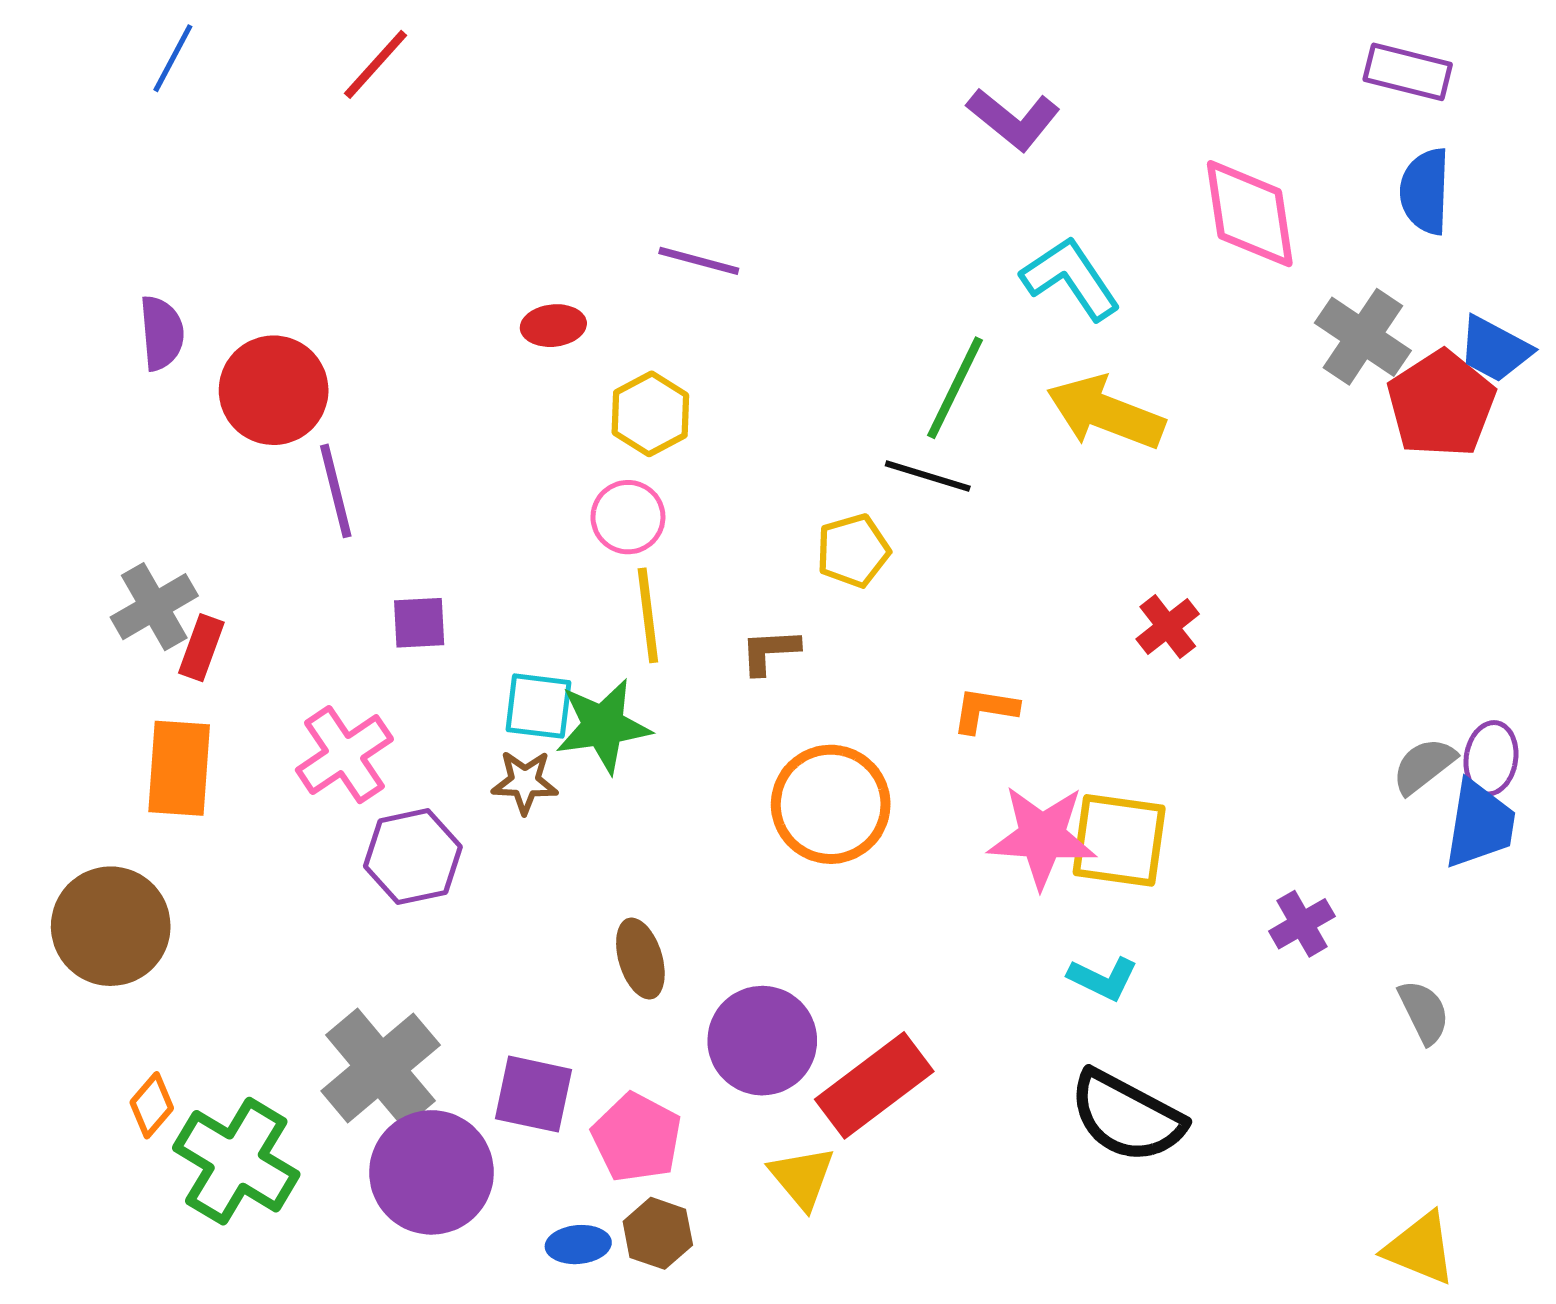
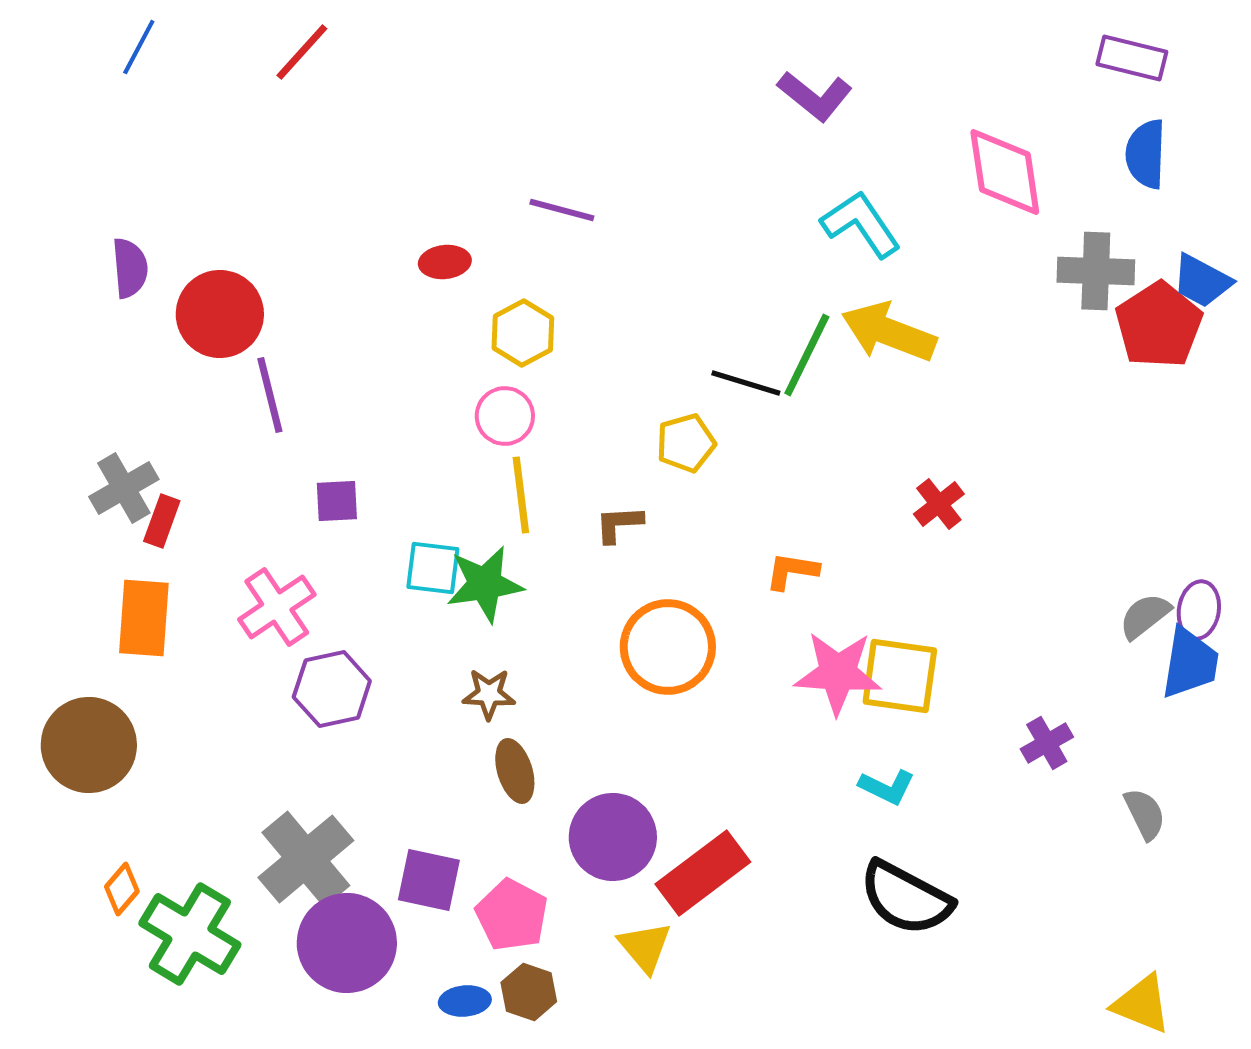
gray cross: (1363, 337) -> (1096, 271), turned -32
green line: (955, 388) -> (807, 355), moved
brown star: (525, 782) -> (489, 694), moved

